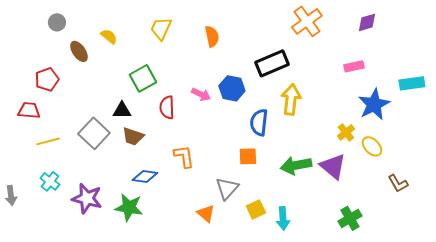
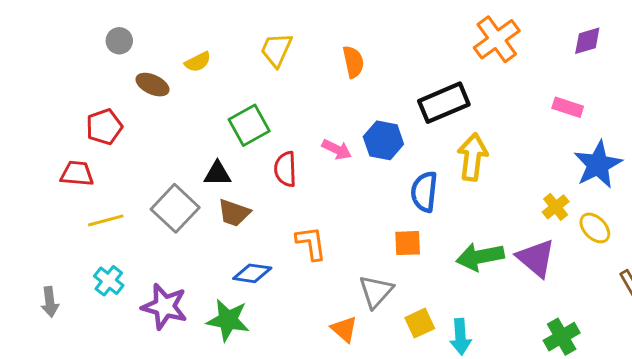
yellow semicircle: (109, 36) -> (198, 62), turned 114
brown ellipse: (79, 51) -> (152, 85), turned -30
pink rectangle: (354, 66) -> (568, 107), turned 30

